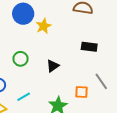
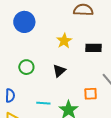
yellow star: (44, 26) -> (64, 41), moved
cyan line: (24, 97) -> (43, 103), moved, turned 40

